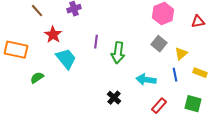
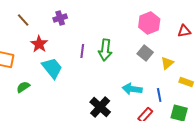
green arrow: (118, 53) -> (105, 50), moved
blue line: (175, 75) -> (159, 95), moved
black cross: (114, 98) -> (100, 107), size x1.5

